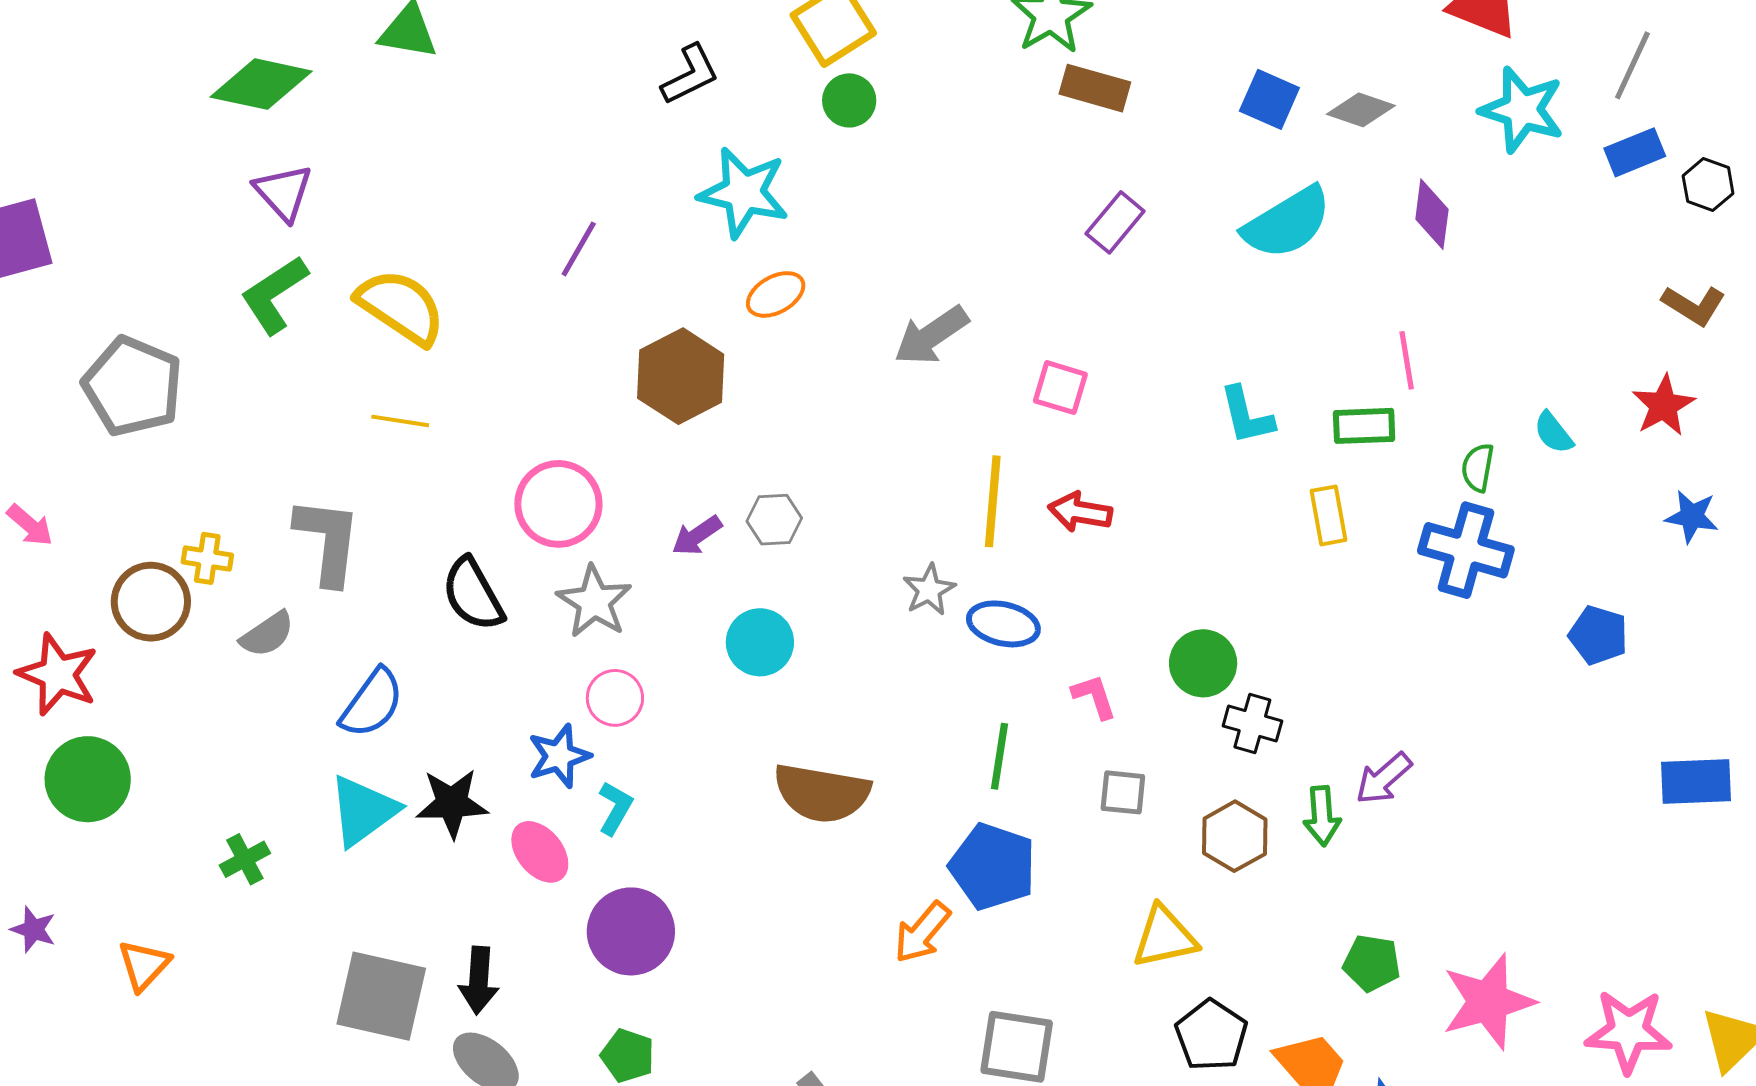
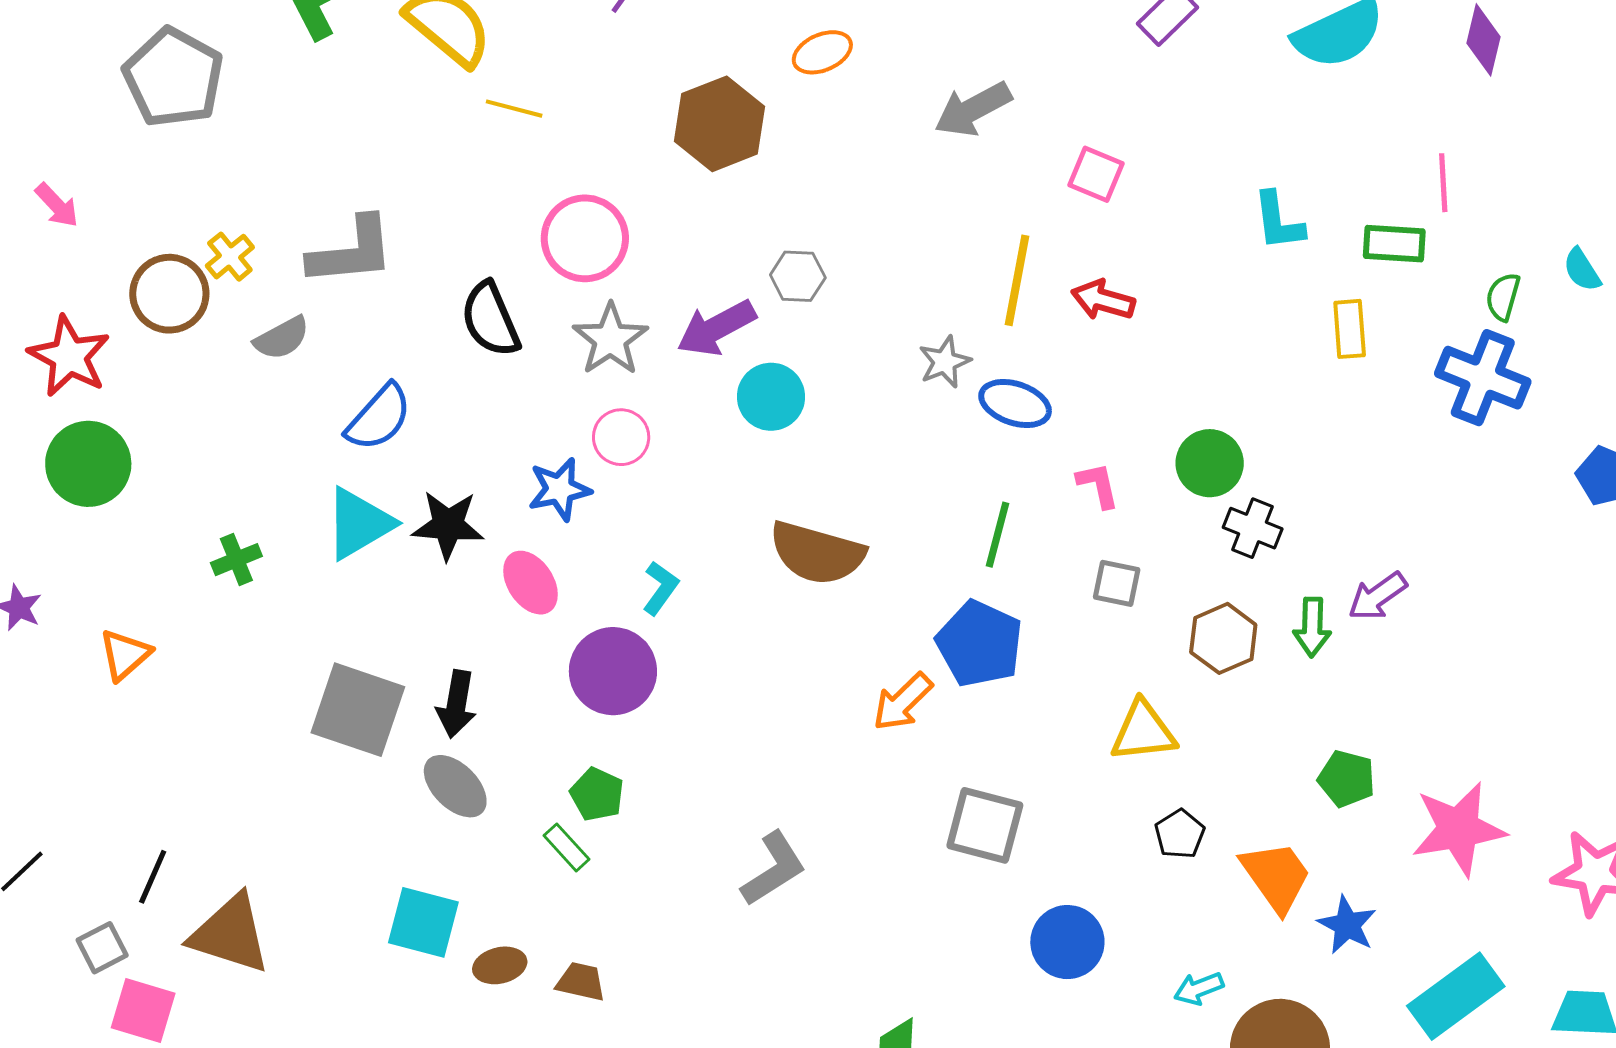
yellow line: (400, 421) -> (514, 109), moved
purple arrow: (697, 536) -> (716, 328), moved, size x1.5
gray L-shape: (328, 541) -> (352, 251), turned 72
yellow cross: (207, 558) -> (230, 257), turned 36
cyan L-shape: (615, 808) -> (660, 588), moved
black pentagon: (1211, 1035) -> (1180, 834), size x0.7

